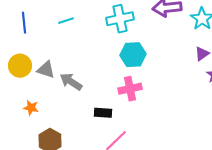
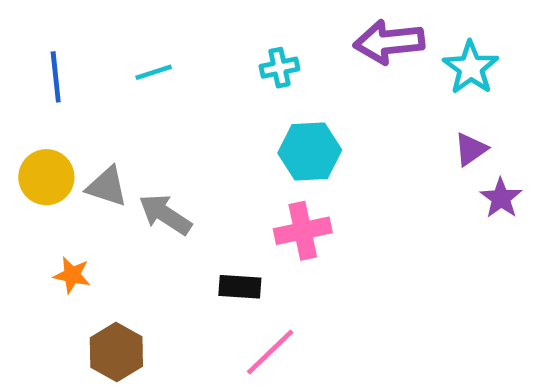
cyan cross: (120, 19) -> (279, 68), size x0.6

